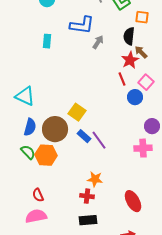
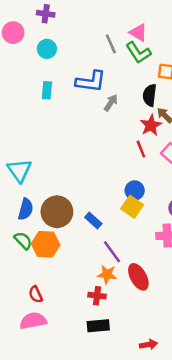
cyan rectangle: (47, 41) -> (47, 90), moved
cyan triangle: (25, 96) -> (19, 170), turned 30
blue circle: (135, 97) -> (135, 190), moved
yellow square: (77, 112) -> (132, 207), moved
purple line: (99, 140) -> (112, 252), moved
red ellipse: (133, 201) -> (138, 277), moved

